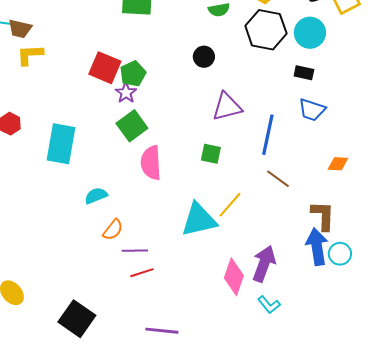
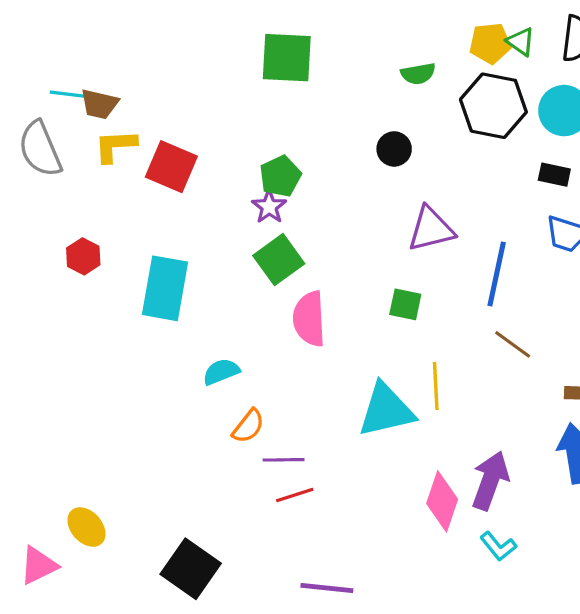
red square: (105, 68) -> (171, 167), moved
yellow line: (230, 205) -> (436, 386), turned -44

